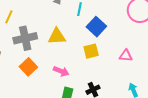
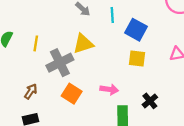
yellow triangle: (57, 36) -> (83, 44), moved
yellow square: (91, 51) -> (137, 58), turned 35

